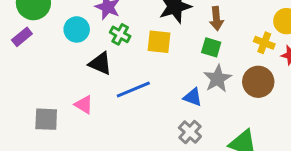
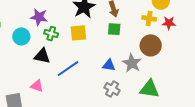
gray star: (218, 79) -> (132, 63), moved

